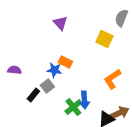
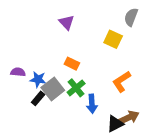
blue star: (54, 70) -> (38, 79), moved
gray square: (47, 86) -> (53, 89), size x1.5
green cross: (73, 107) -> (76, 88), moved

